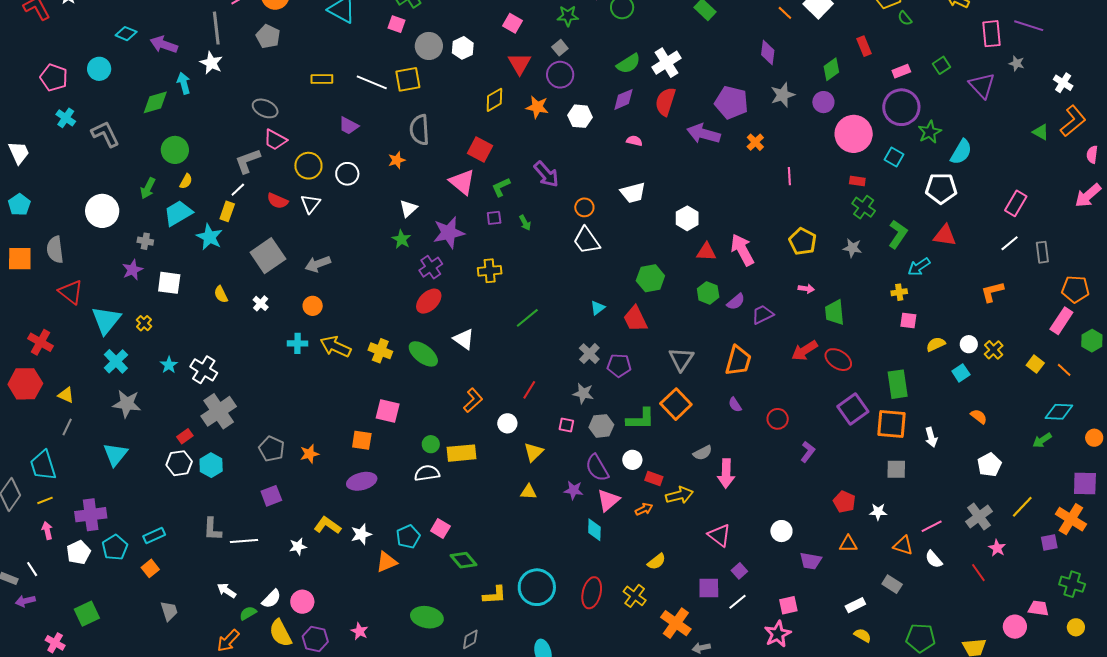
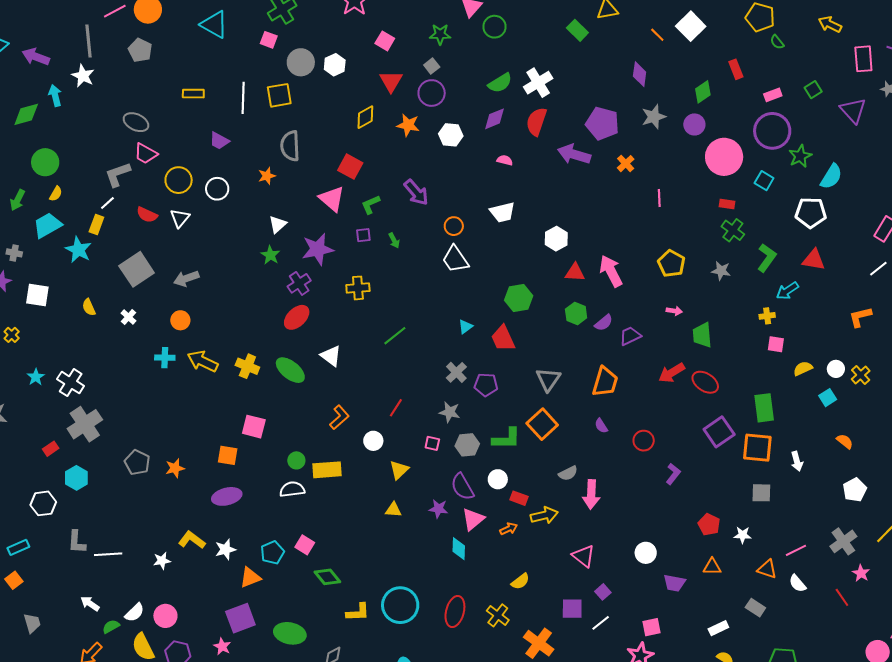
white line: (372, 82) -> (243, 98), turned 68
white hexagon: (179, 463) -> (43, 503), moved
purple square: (271, 496) -> (240, 618), moved, size x1.4

